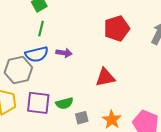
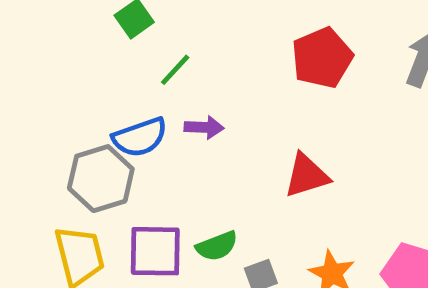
green line: (41, 29) -> (175, 70), moved, turned 35

